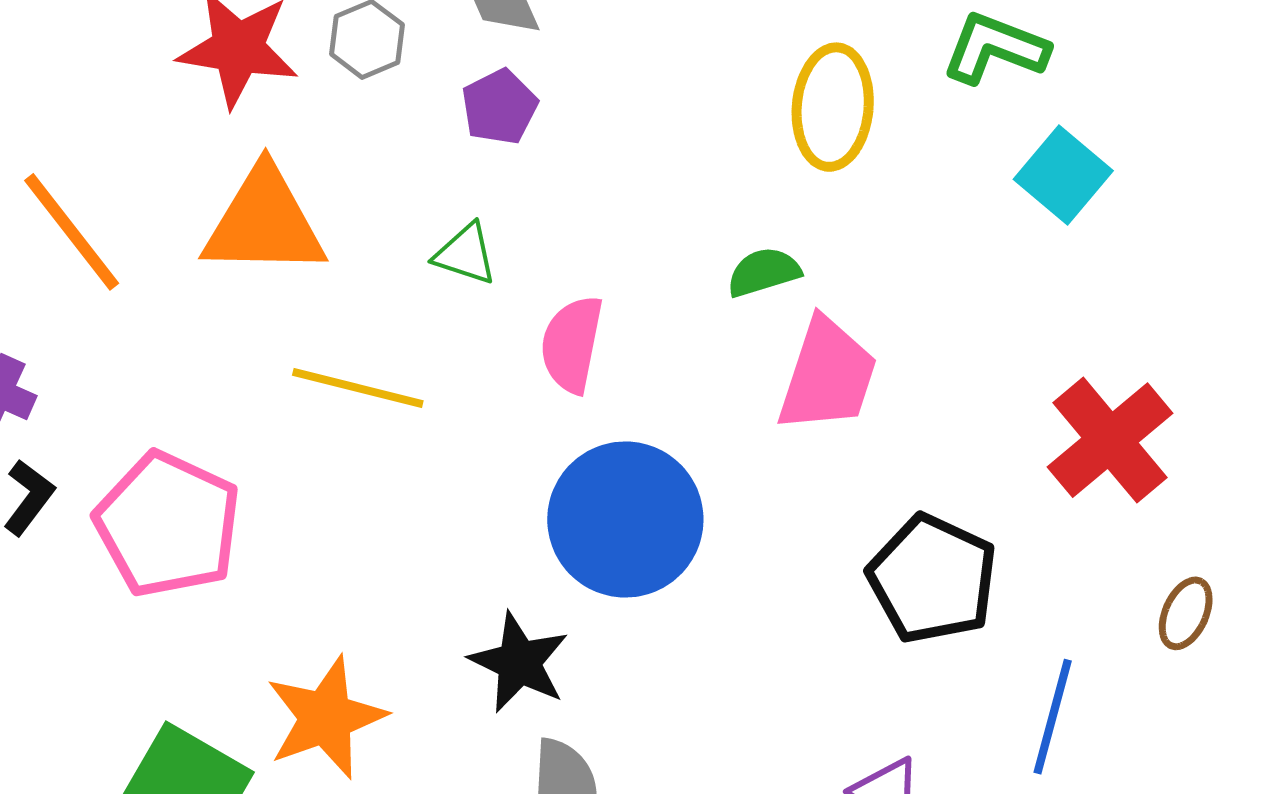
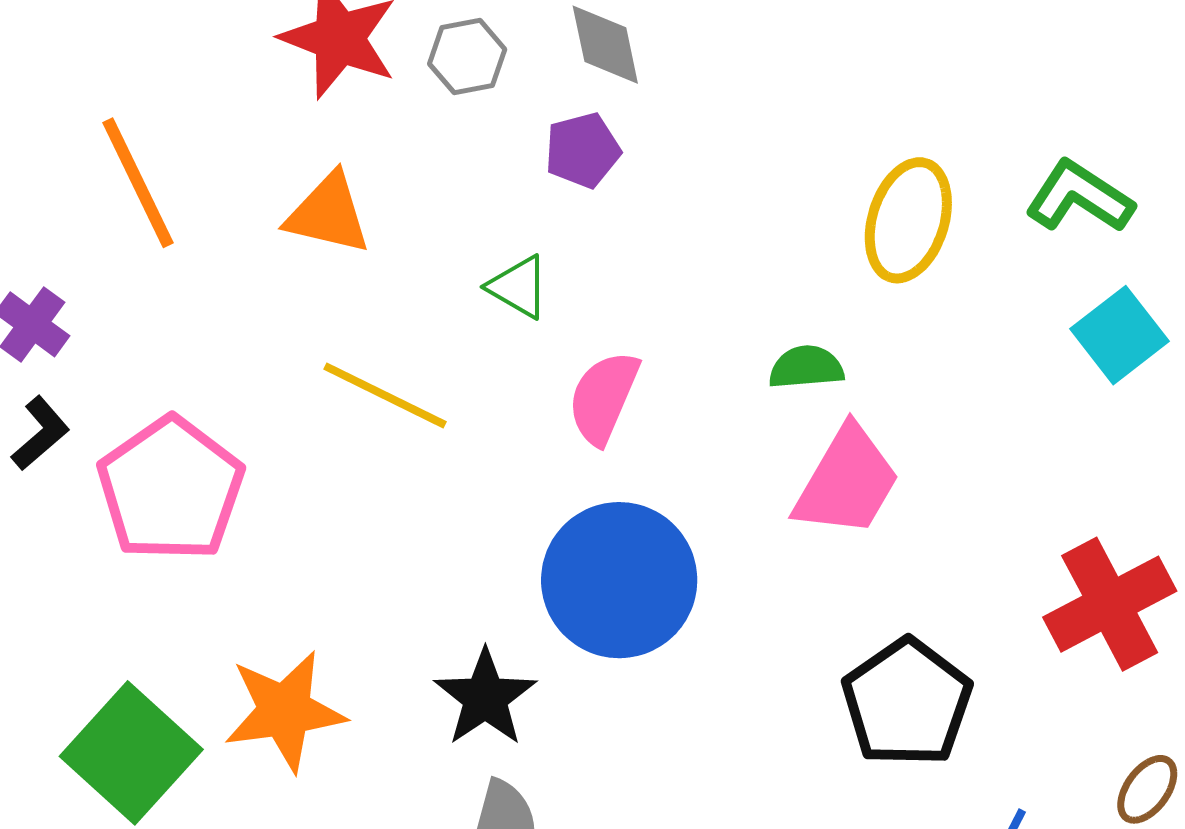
orange triangle: (264, 222) -> (328, 214), size x0.7

